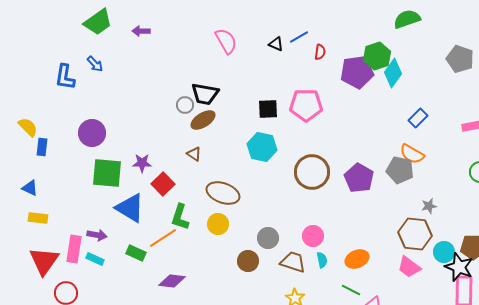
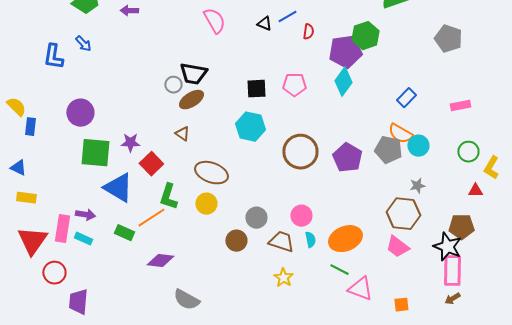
cyan diamond: (393, 73) -> (343, 82), moved
pink pentagon: (306, 105) -> (294, 85), size x0.7
cyan circle: (444, 252) -> (418, 146), moved
orange ellipse: (357, 259) -> (345, 239), size x1.4

